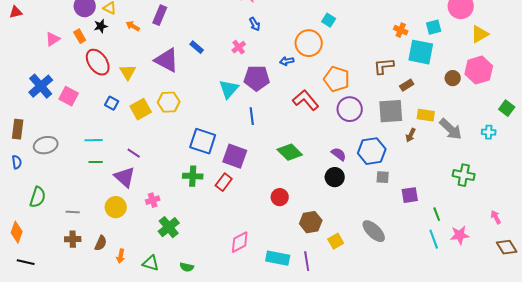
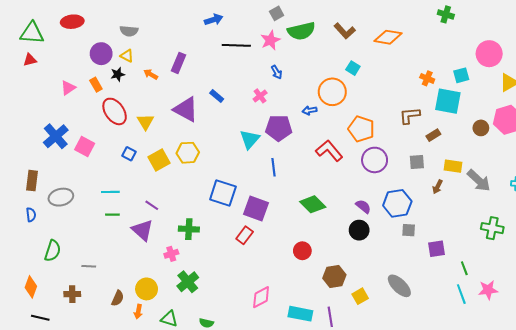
gray square: (391, 111) -> (417, 162), size x0.6
green cross: (193, 176) -> (189, 229), moved
yellow circle: (116, 207) -> (147, 289), moved
brown cross: (73, 239) -> (72, 294), moved

